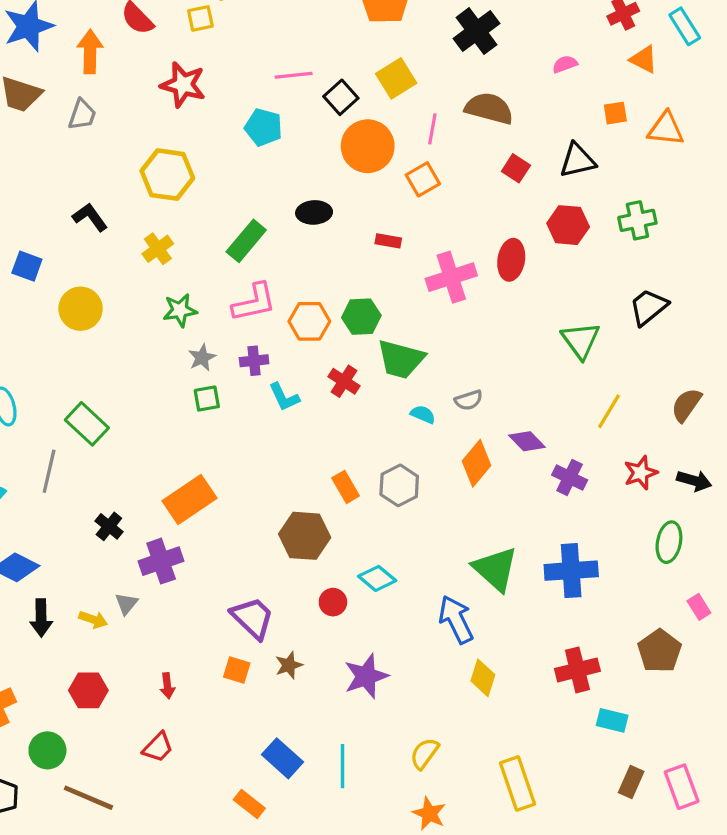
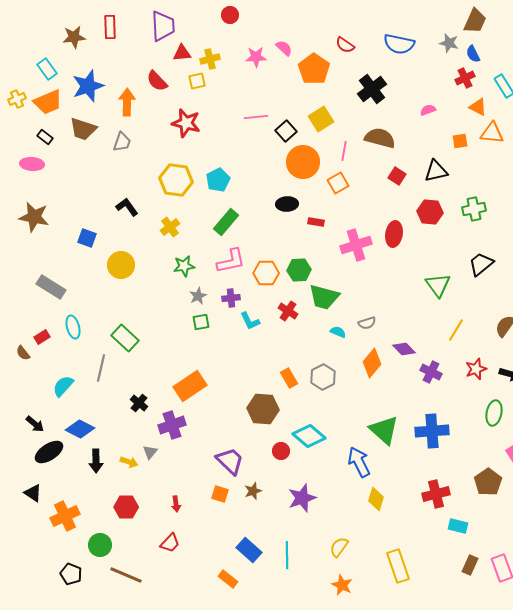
cyan pentagon: (264, 127) -> (218, 180), moved, turned 30
orange triangle: (666, 129) -> (492, 133), moved
black ellipse: (314, 212) -> (287, 204), moved
cyan diamond: (377, 578) -> (309, 436), size x1.4

